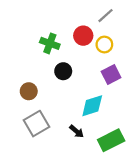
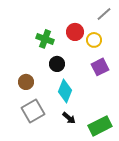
gray line: (106, 16) -> (104, 14), moved
cyan diamond: (92, 106) -> (65, 91), moved, turned -50

